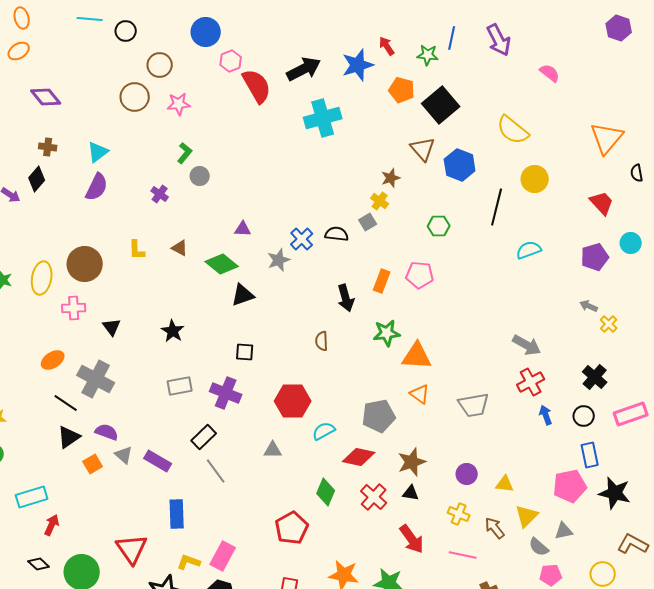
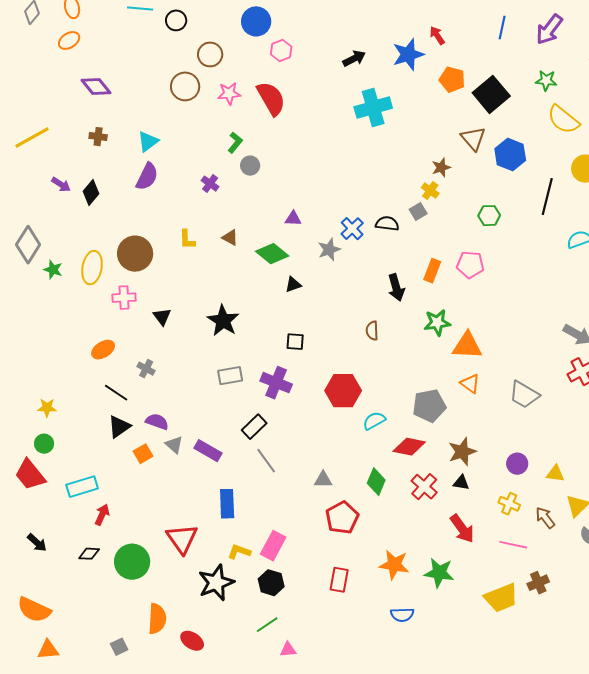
purple arrow: (499, 40) -> (549, 29), turned 64
green star: (428, 55) -> (546, 80), moved
black arrow: (304, 69) -> (354, 58), size x0.7
red semicircle: (257, 86) -> (271, 98), moved
black diamond: (37, 179) -> (91, 193), moved
black triangle: (243, 295) -> (293, 285), size x0.7
black star: (173, 331) -> (223, 321), size x1.4
gray cross: (96, 379) -> (146, 369), size x0.5
gray trapezoid: (474, 405) -> (524, 395), turned 40
gray triangle: (273, 450) -> (323, 480), moved
black diamond: (39, 564) -> (89, 554), turned -40

